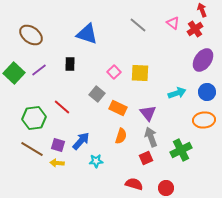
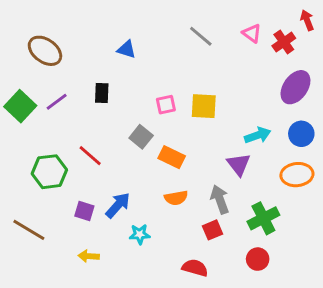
red arrow: (202, 10) -> (307, 20), moved
blue triangle: (87, 34) -> (127, 49), size x0.6
pink square: (114, 72) -> (166, 105), turned 32
purple triangle: (148, 113) -> (239, 164), moved
orange semicircle: (121, 136) -> (176, 198), turned 63
brown line: (32, 149) -> (29, 230), moved
yellow arrow: (57, 163) -> (89, 256), moved
red circle: (166, 188) -> (258, 259), moved

